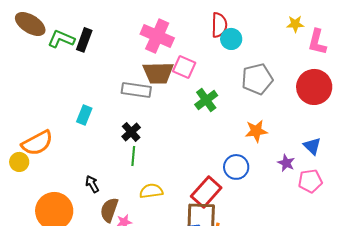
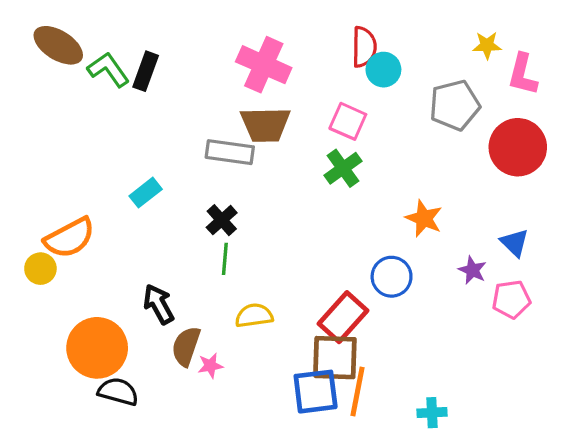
green L-shape: (61, 39) -> (108, 70), turned 32
pink square: (184, 67) -> (348, 121), moved
gray pentagon: (257, 79) -> (455, 105), moved
cyan rectangle: (84, 115) -> (146, 193), turned 30
orange star: (256, 131) -> (424, 218), turned 30
black arrow: (92, 184) -> (159, 304), size x1.4

